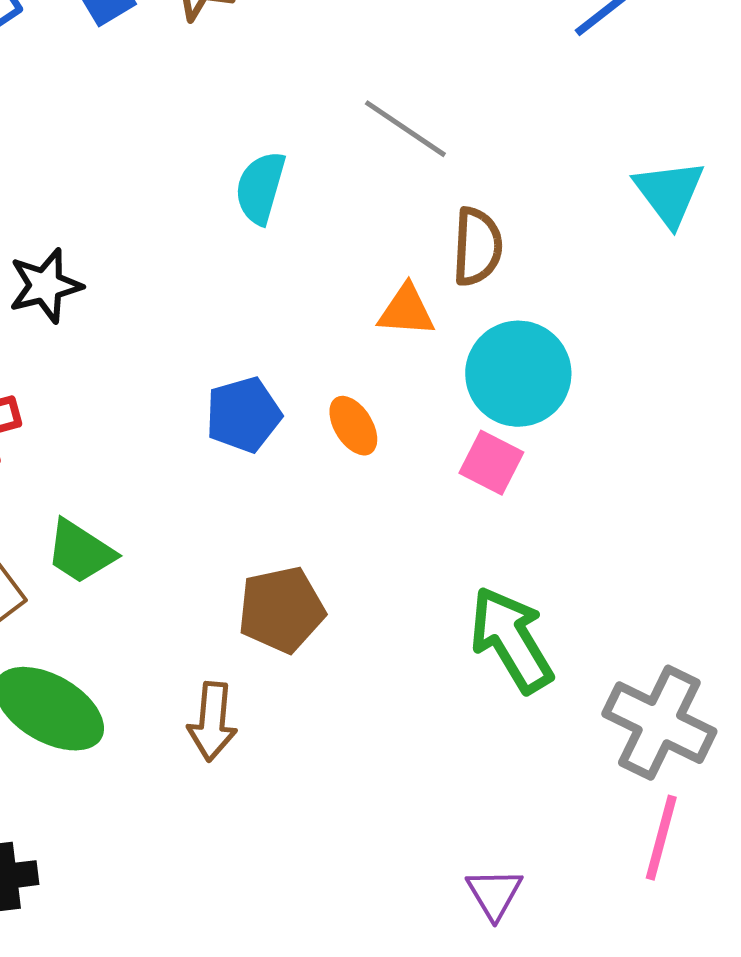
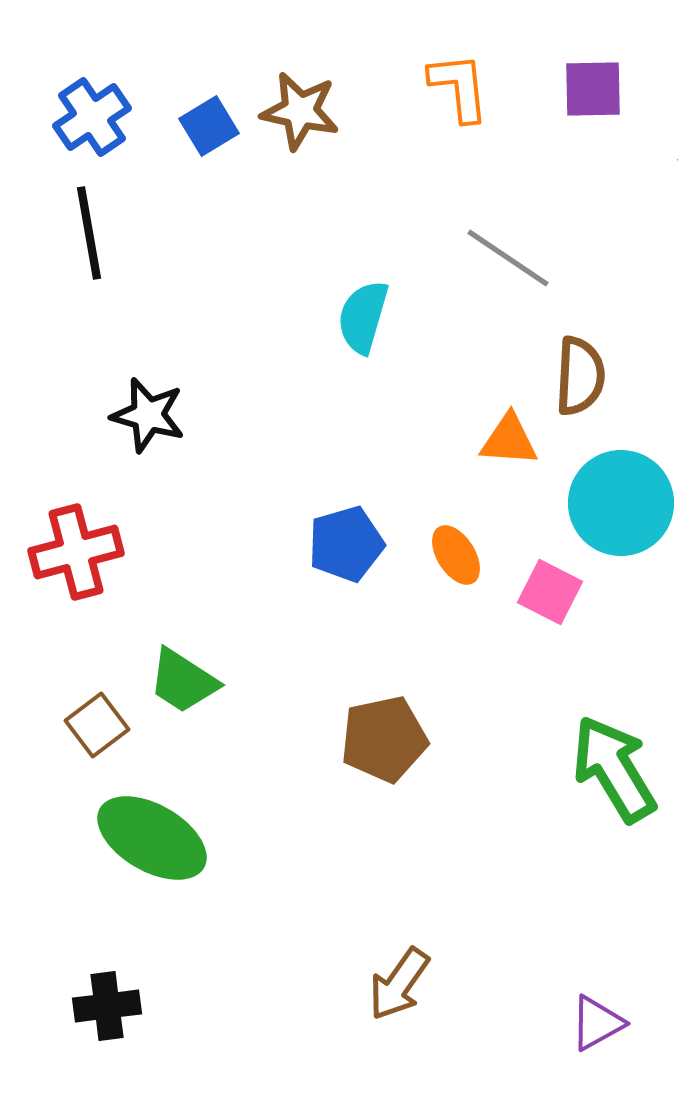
black star: (45, 286) -> (148, 415), turned 30
pink square: (491, 463) -> (550, 592), moved
brown arrow: (212, 722) -> (399, 984), moved, turned 30
purple triangle: (494, 894) -> (597, 1023), turned 32

